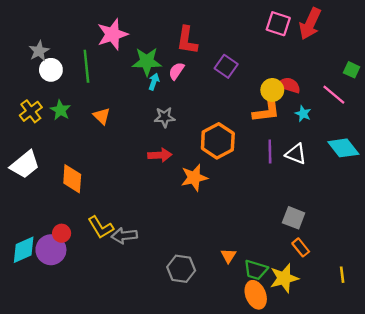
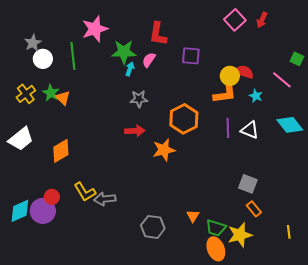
pink square: (278, 24) -> (235, 20), turned 30
red arrow: (310, 24) -> (262, 20), size x0.6
purple square: (226, 66) -> (191, 56), turned -30
orange triangle: (102, 116) -> (63, 98), moved
orange diamond: (72, 179) -> (61, 151), turned 55

